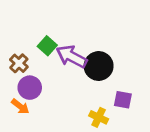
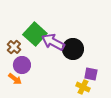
green square: (47, 46) -> (35, 34), size x1.6
yellow cross: (99, 117) -> (83, 87), moved

